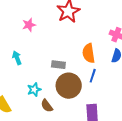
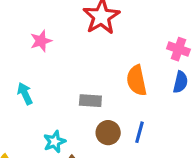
blue line: (93, 76) -> (139, 132), moved
brown circle: (69, 86) -> (108, 133), size x0.6

